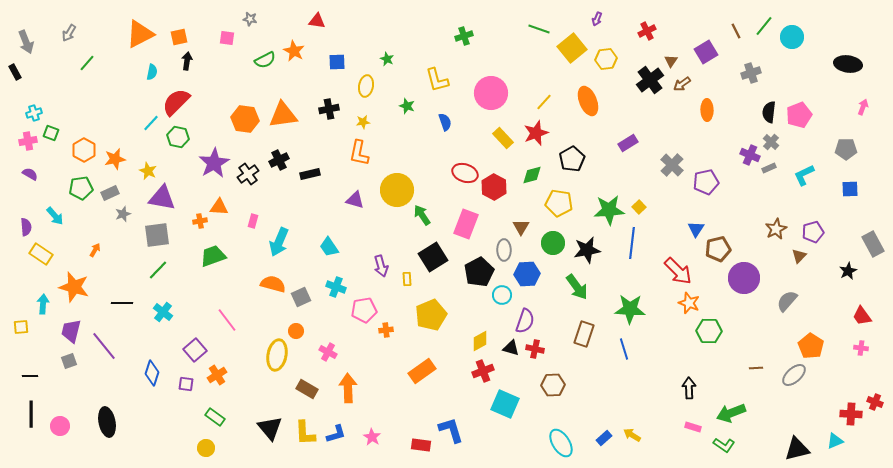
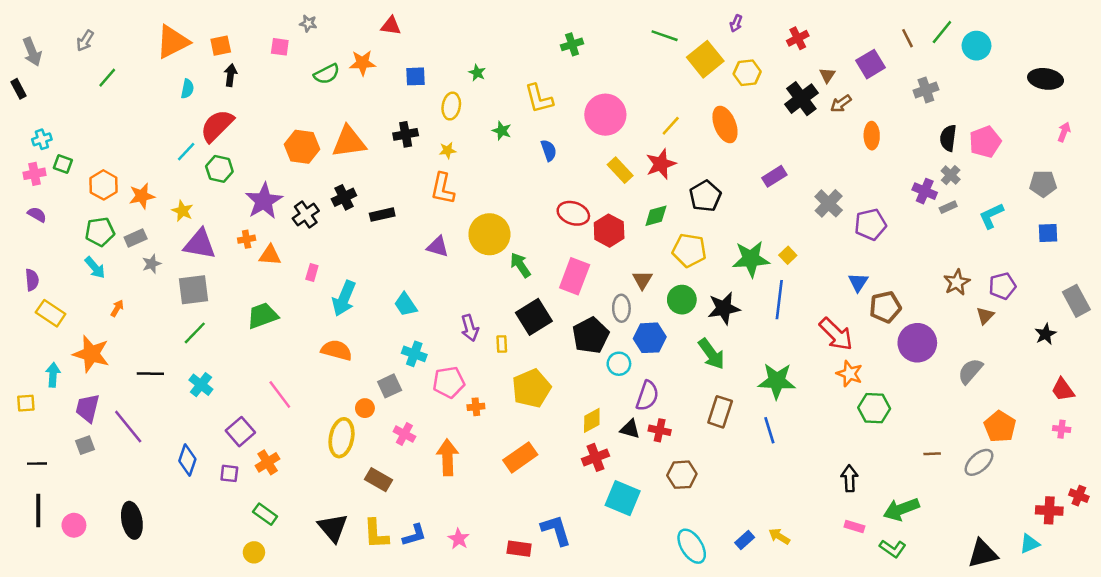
orange star: (294, 51) -> (362, 63), turned -30
cyan arrow: (55, 216) -> (95, 268), moved
orange cross: (200, 221) -> (247, 239), moved
gray square: (301, 297) -> (390, 386), moved
orange arrow: (348, 388) -> (448, 457), moved

